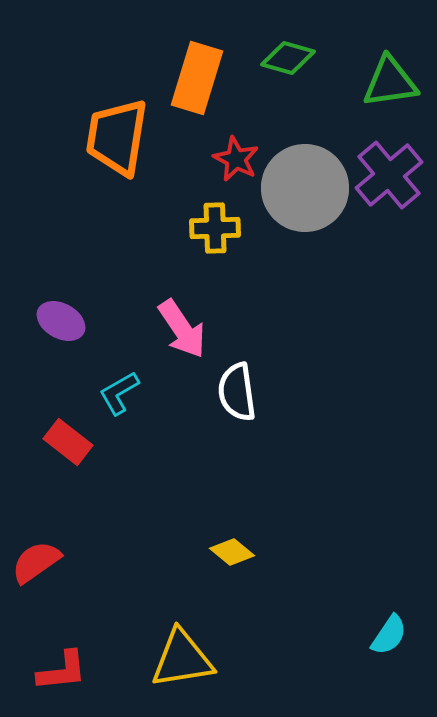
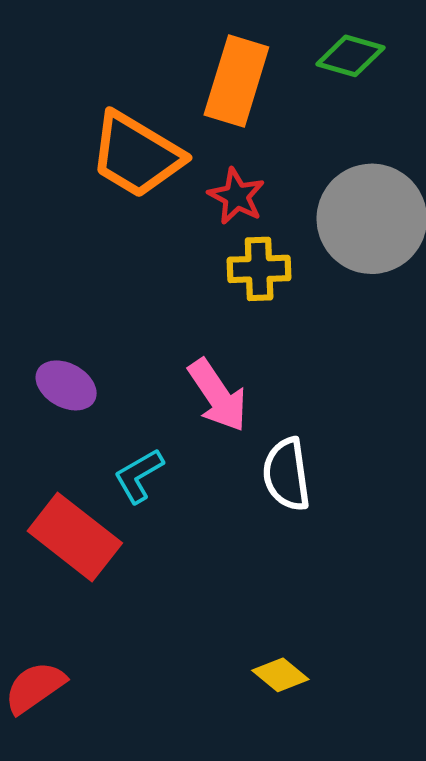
orange trapezoid: (117, 137) -> (136, 155), turned -68
red star: (236, 159) -> (236, 196), moved
red rectangle: (68, 442) -> (75, 537), size x1.5

